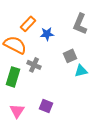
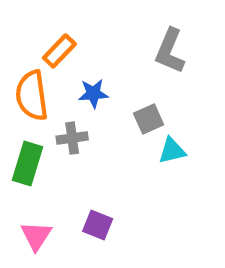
blue star: (47, 34) -> (93, 93), moved
orange semicircle: (15, 45) -> (32, 96), turned -125
gray cross: (34, 65) -> (72, 138), turned -32

